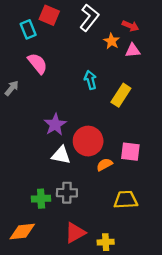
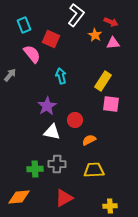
red square: (49, 15) -> (51, 39), moved
cyan arrow: (90, 80) -> (61, 76), moved
red circle: (88, 141) -> (75, 120), size x0.6
pink square: (130, 152) -> (111, 104), moved
yellow trapezoid: (126, 200) -> (94, 170), moved
yellow cross: (106, 242) -> (110, 206), moved

